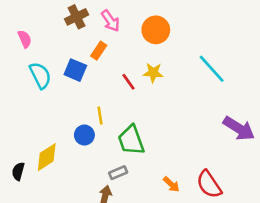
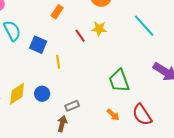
blue square: (75, 70) -> (38, 45), moved
blue circle: (84, 135) -> (42, 94), moved
green trapezoid: (131, 140) -> (119, 81), moved

